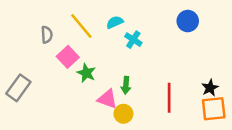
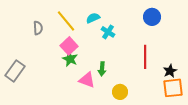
pink square: (68, 57) -> (69, 46), moved
red line: (169, 98) -> (145, 57), moved
yellow circle: (123, 114) -> (120, 92), moved

